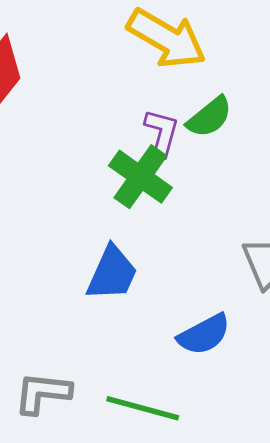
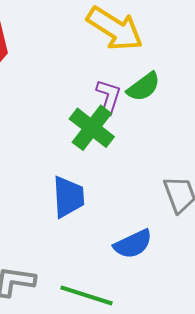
blue trapezoid: (112, 273) -> (68, 197), turned -30

